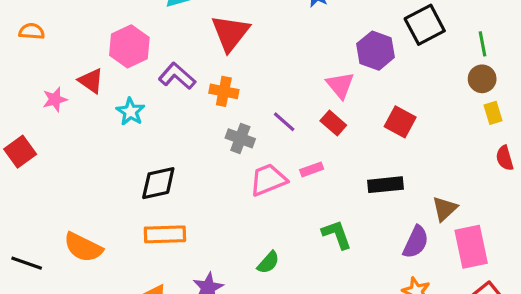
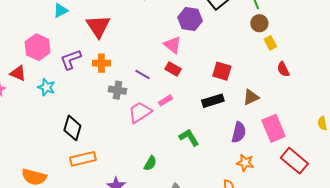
purple L-shape: (177, 76) -> (71, 60), turned -50
red square: (400, 122) -> (222, 71), moved
black diamond: (158, 183) -> (72, 128), turned -50
brown triangle: (445, 209) -> (251, 97), moved, turned 30

